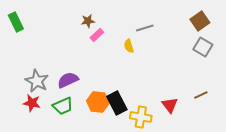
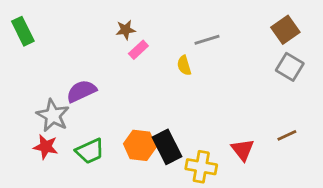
purple semicircle: (68, 80) -> (81, 91), moved

